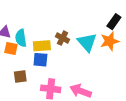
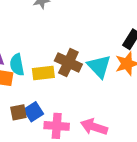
brown cross: (62, 38) -> (68, 62), size x1.5
blue square: (40, 60) -> (33, 112), moved, turned -35

